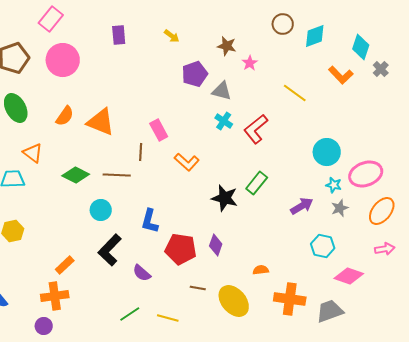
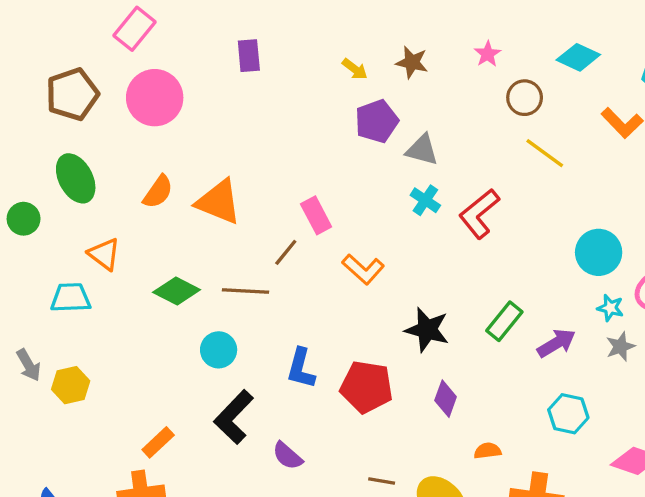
brown circle: (283, 24) -> (525, 98), moved
yellow arrow: (172, 36) -> (355, 69), moved
cyan diamond: (315, 36) -> (578, 57), turned 45
brown star: (227, 46) -> (412, 62), moved
pink star: (250, 63) -> (488, 54), moved
brown line: (141, 152) -> (286, 252), turned 36
green rectangle: (257, 183) -> (504, 321), moved
purple diamond: (216, 245) -> (446, 399), moved
cyan hexagon: (323, 246) -> (568, 414), moved
red pentagon: (181, 249) -> (367, 387), moved

